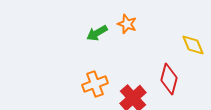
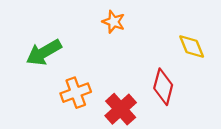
green arrow: (97, 33) -> (44, 52), moved, size x1.4

